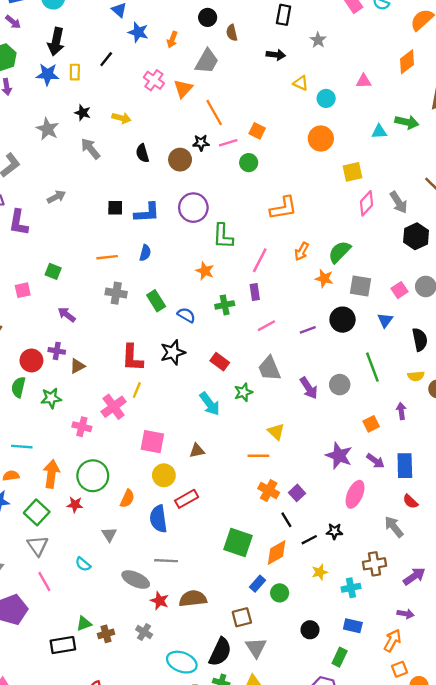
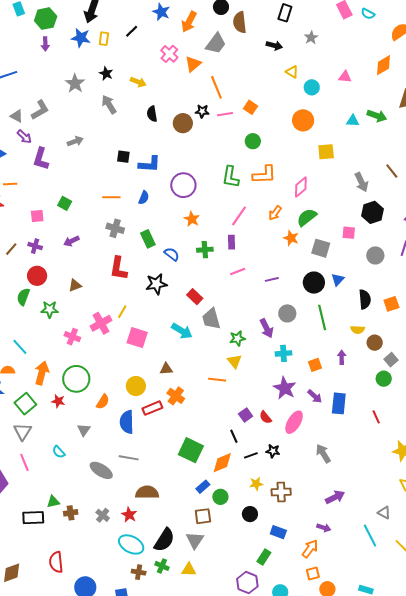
brown semicircle: (232, 33) -> (240, 22), size x1.5
orange arrow: (172, 40) -> (189, 22), size x1.5
green circle: (249, 163) -> (253, 141), moved
pink diamond: (367, 203) -> (301, 187), moved
purple circle: (193, 208) -> (183, 185), moved
green L-shape: (223, 236) -> (230, 177), moved
pink square: (399, 290) -> (349, 233), moved, turned 32
purple arrow: (67, 315) -> (71, 241), turned -70
black circle: (343, 320) -> (314, 283), moved
purple cross: (57, 351) -> (35, 246), moved
red L-shape: (132, 358) -> (118, 268), moved
gray trapezoid: (269, 368) -> (211, 319), moved
gray circle: (340, 385) -> (287, 313), moved
green star: (243, 392) -> (237, 338), moved
cyan arrow: (210, 404) -> (182, 331), turned -30
pink square: (152, 442) -> (137, 338), moved
cyan line: (22, 447) -> (20, 347), turned 36
orange cross: (269, 491) -> (176, 396), moved
red semicircle: (410, 501) -> (265, 417), moved
brown cross: (374, 564) -> (281, 492), moved
cyan cross: (351, 588) -> (284, 353), moved
red star: (160, 601) -> (129, 515), moved
brown square: (242, 617) -> (203, 516), moved
black circle: (310, 630) -> (250, 514), moved

